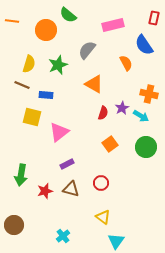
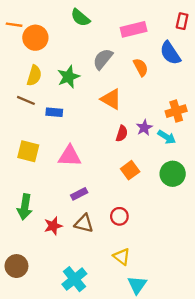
orange circle: (46, 30) -> (35, 38), moved
orange semicircle: (126, 63) -> (141, 67), moved
orange cross: (149, 94) -> (176, 111), turned -30
yellow square: (32, 117) -> (28, 151), moved
pink triangle: (59, 132) -> (70, 156), turned 40
cyan cross: (63, 236) -> (74, 279), size x1.5

